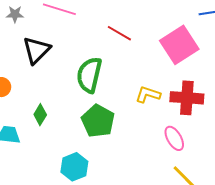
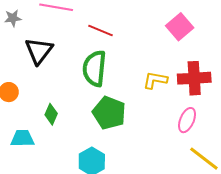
red line: (119, 33) -> (100, 31), moved
pink square: (179, 45) -> (180, 27), size x0.7
pink ellipse: (174, 138) -> (187, 120), turned 60

